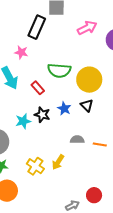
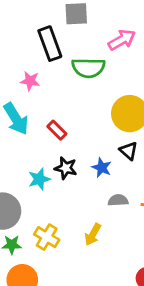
black rectangle: (37, 27) -> (50, 44), turned -40
green semicircle: (59, 71) -> (88, 68), moved
blue star: (64, 108) -> (102, 168), moved
yellow cross: (35, 166) -> (47, 237), moved

